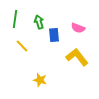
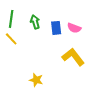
blue rectangle: (54, 35) -> (56, 28), moved
yellow line: (22, 46) -> (11, 39), moved

